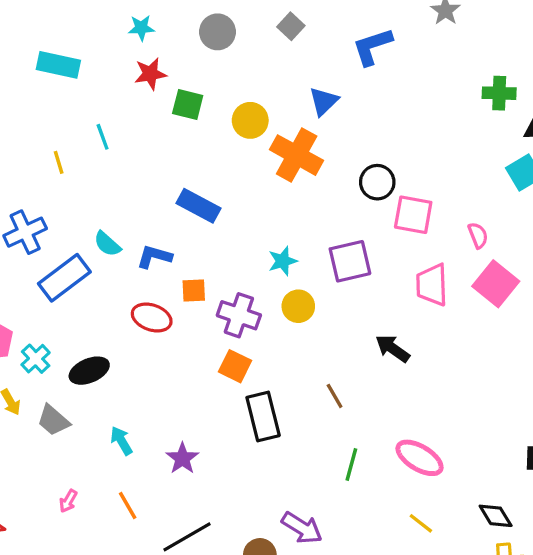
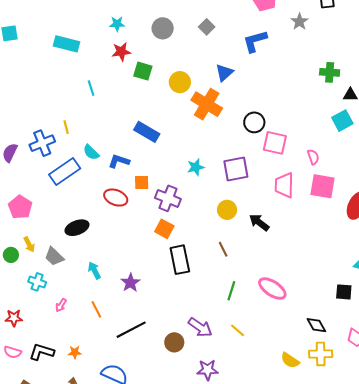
yellow line: (59, 162) -> (66, 127), moved
pink square: (496, 284) -> (322, 186), turned -32
yellow circle: (298, 306) -> (227, 210), moved
cyan cross: (36, 359) -> (37, 282), moved, turned -30
yellow line: (421, 523) -> (238, 330), moved

